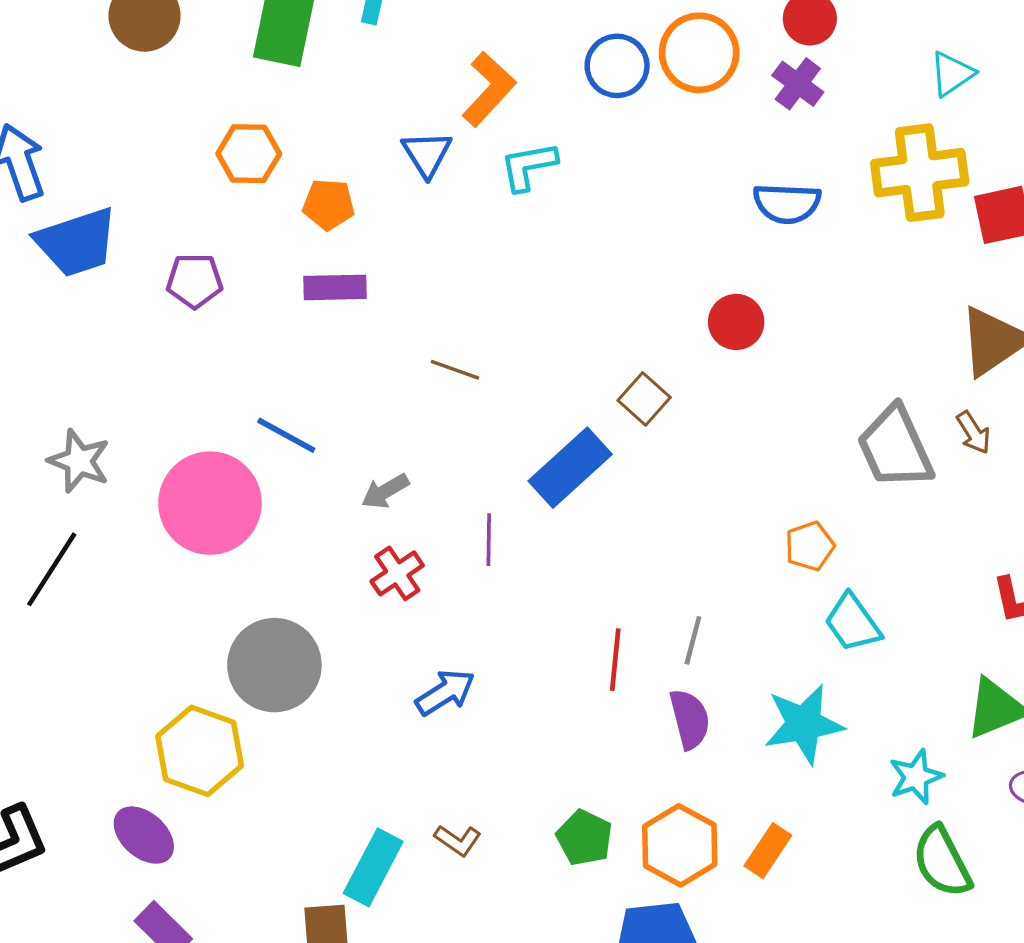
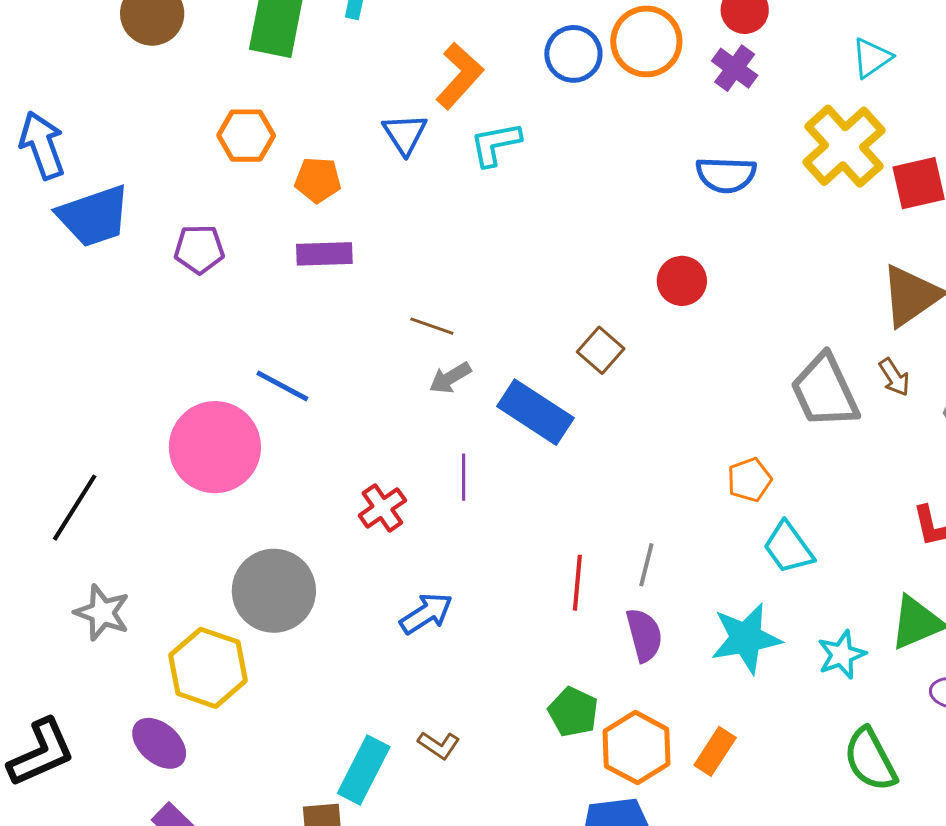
yellow cross: (920, 173) -> (844, 146), turned -34
gray star: (79, 461) -> (102, 613), moved
blue rectangle: (570, 468) -> (535, 412), turned 76
gray arrow: (385, 491) -> (450, 378), moved
cyan star: (916, 777) -> (842, 655), moved
green pentagon: (584, 838) -> (573, 712), moved

